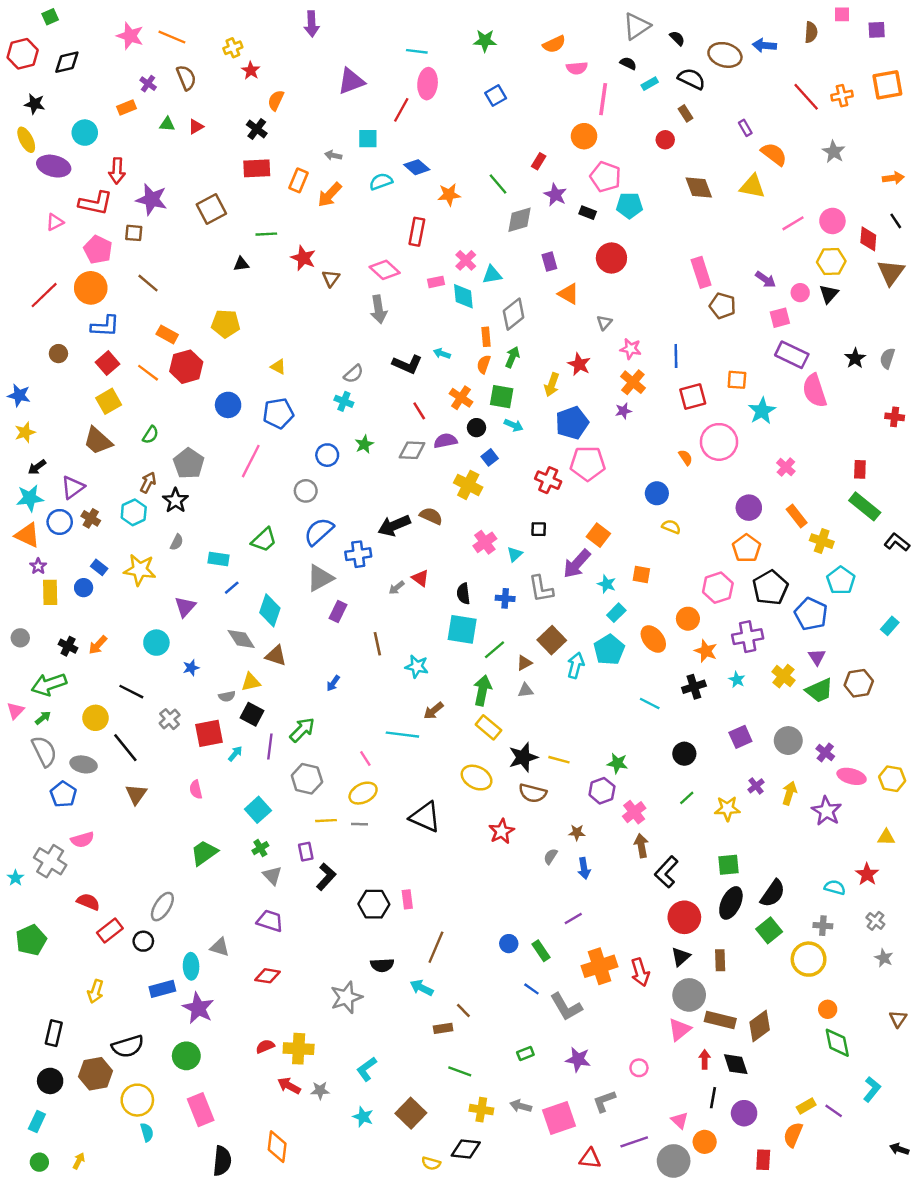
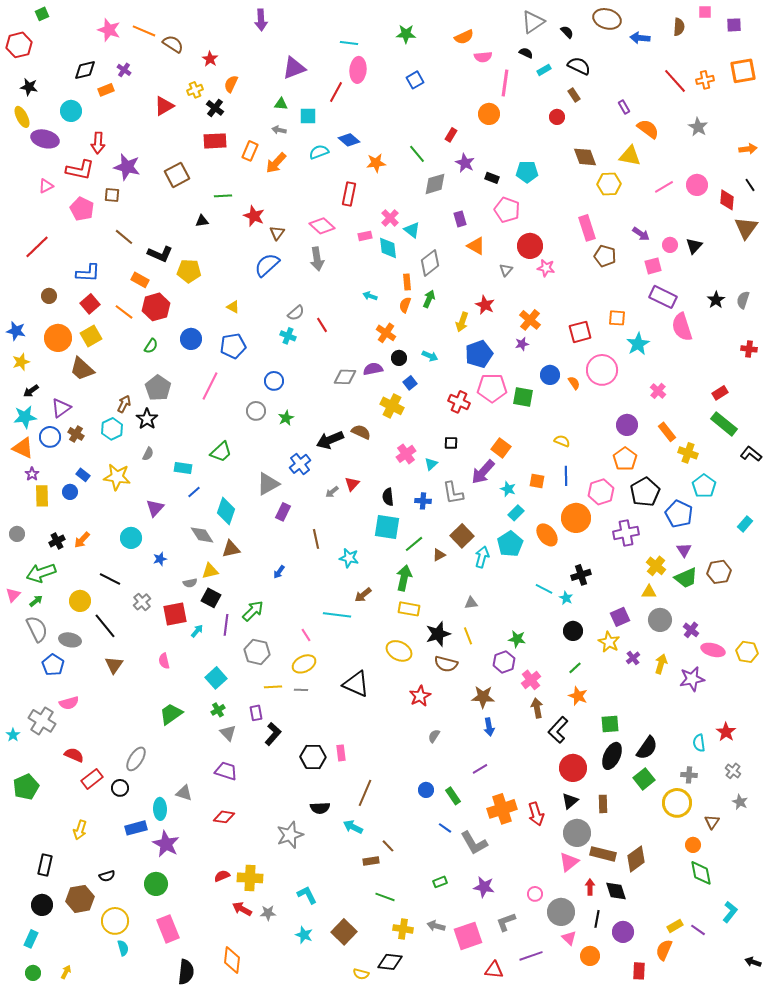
yellow cross: (233, 48) -> (195, 90), moved
brown ellipse: (725, 55) -> (607, 19), moved
black diamond: (67, 62) -> (85, 70), moved
brown semicircle: (186, 78) -> (173, 44), moved, turned -35
green triangle: (167, 124) -> (281, 104), moved
red triangle: (196, 127) -> (164, 106), size x1.5
pink pentagon: (606, 177) -> (507, 210), moved
red circle: (611, 258) -> (530, 246), moved
yellow hexagon: (831, 262) -> (609, 184), moved
cyan triangle: (492, 275) -> (412, 230), turned 48
orange circle: (91, 288) -> (58, 338), moved
pink star: (631, 349) -> (546, 268), moved
blue line: (676, 356) -> (566, 476), moved
black L-shape: (407, 364) -> (160, 254), moved
green square: (502, 397) -> (523, 397), moved
red line: (419, 411) -> (322, 325), moved
green semicircle: (150, 435) -> (151, 346), moved
green star: (364, 444) -> (286, 418), moved
red rectangle: (860, 469) -> (720, 393), turned 56
blue circle: (657, 493) -> (550, 375), moved
blue semicircle: (319, 532) -> (267, 265), moved
blue cross: (358, 554) -> (300, 464), turned -30
red triangle: (420, 578) -> (352, 484), turned 35
orange circle: (688, 619) -> (576, 518), size x1.5
black cross: (68, 646) -> (57, 541), turned 35
orange star: (706, 651) -> (578, 696), moved
brown triangle: (276, 656) -> (231, 549), turned -30
cyan star: (737, 680) -> (566, 598), moved
gray triangle: (525, 690) -> (471, 603), moved
yellow rectangle: (488, 727) -> (409, 609), turned -30
yellow line: (559, 760) -> (468, 636), turned 54
yellow star: (727, 809) -> (609, 642), moved, turned 30
purple star: (826, 811) -> (692, 679), turned 30
brown star: (577, 833) -> (483, 697), size x1.6
yellow triangle: (886, 837) -> (649, 592), moved
gray semicircle: (551, 856) -> (434, 736), moved
cyan semicircle: (835, 887) -> (699, 743), turned -114
brown triangle: (898, 1019) -> (712, 822), moved
black semicircle: (128, 1046) -> (107, 876), size x0.6
cyan L-shape: (367, 1069) -> (307, 895), turned 100
gray circle: (674, 1161) -> (561, 912), moved

